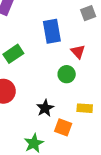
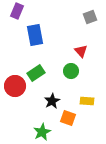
blue rectangle: (52, 31) -> (35, 35), moved
green rectangle: (13, 54) -> (36, 73), moved

